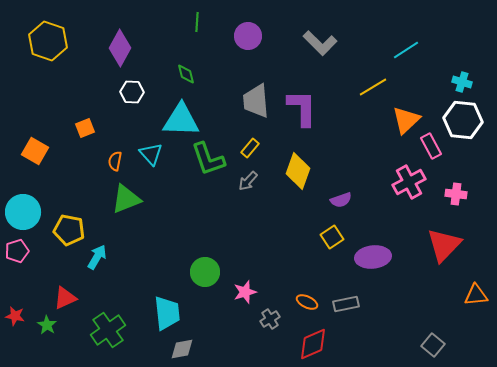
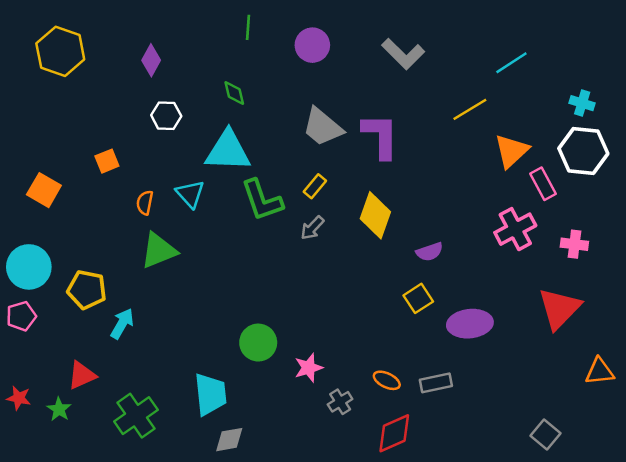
purple diamond: (120, 48) -> (151, 60), size x0.7
gray trapezoid: (256, 101) -> (322, 127), turned -45

